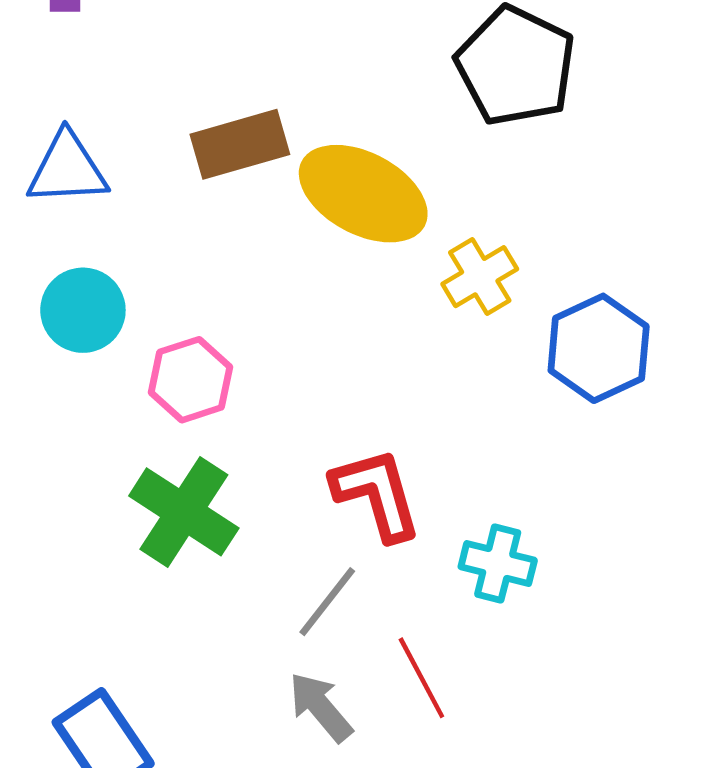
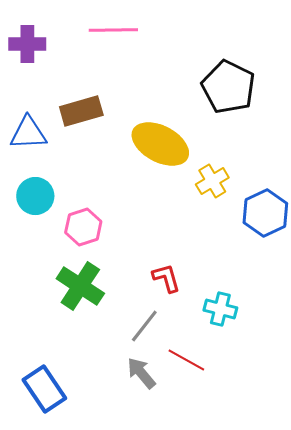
brown rectangle: (240, 144) -> (81, 111), moved
red L-shape: (377, 494) -> (166, 278), size x0.7
red line: (421, 678) -> (186, 360), turned -33

